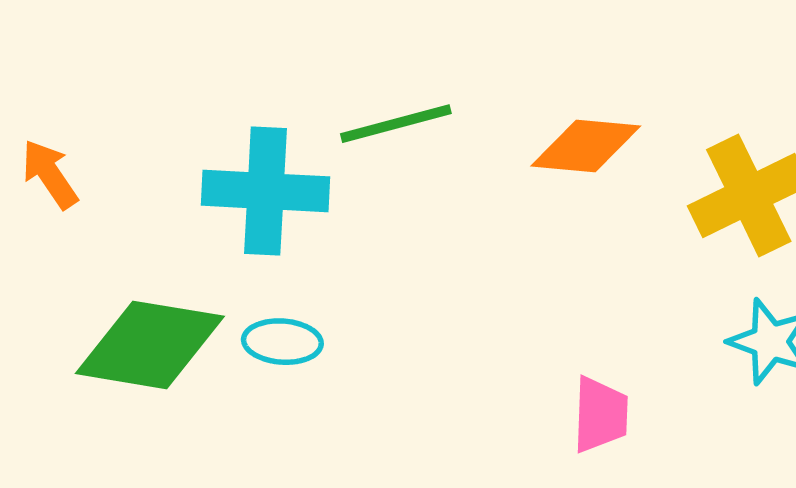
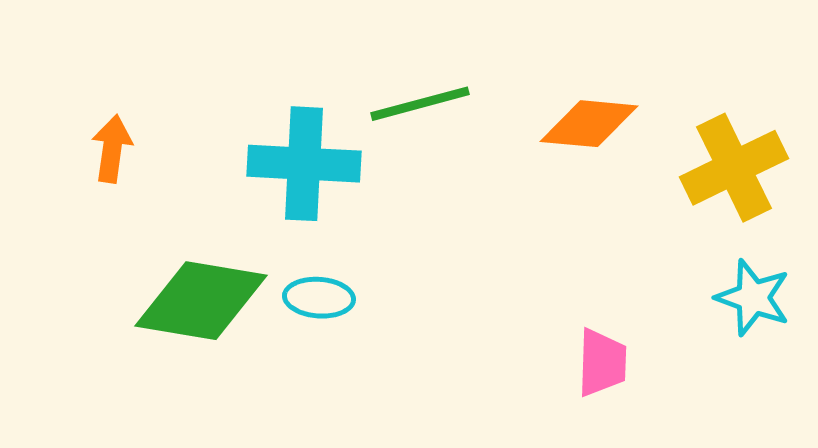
orange arrow: (50, 174) -> (112, 149), turned 42

